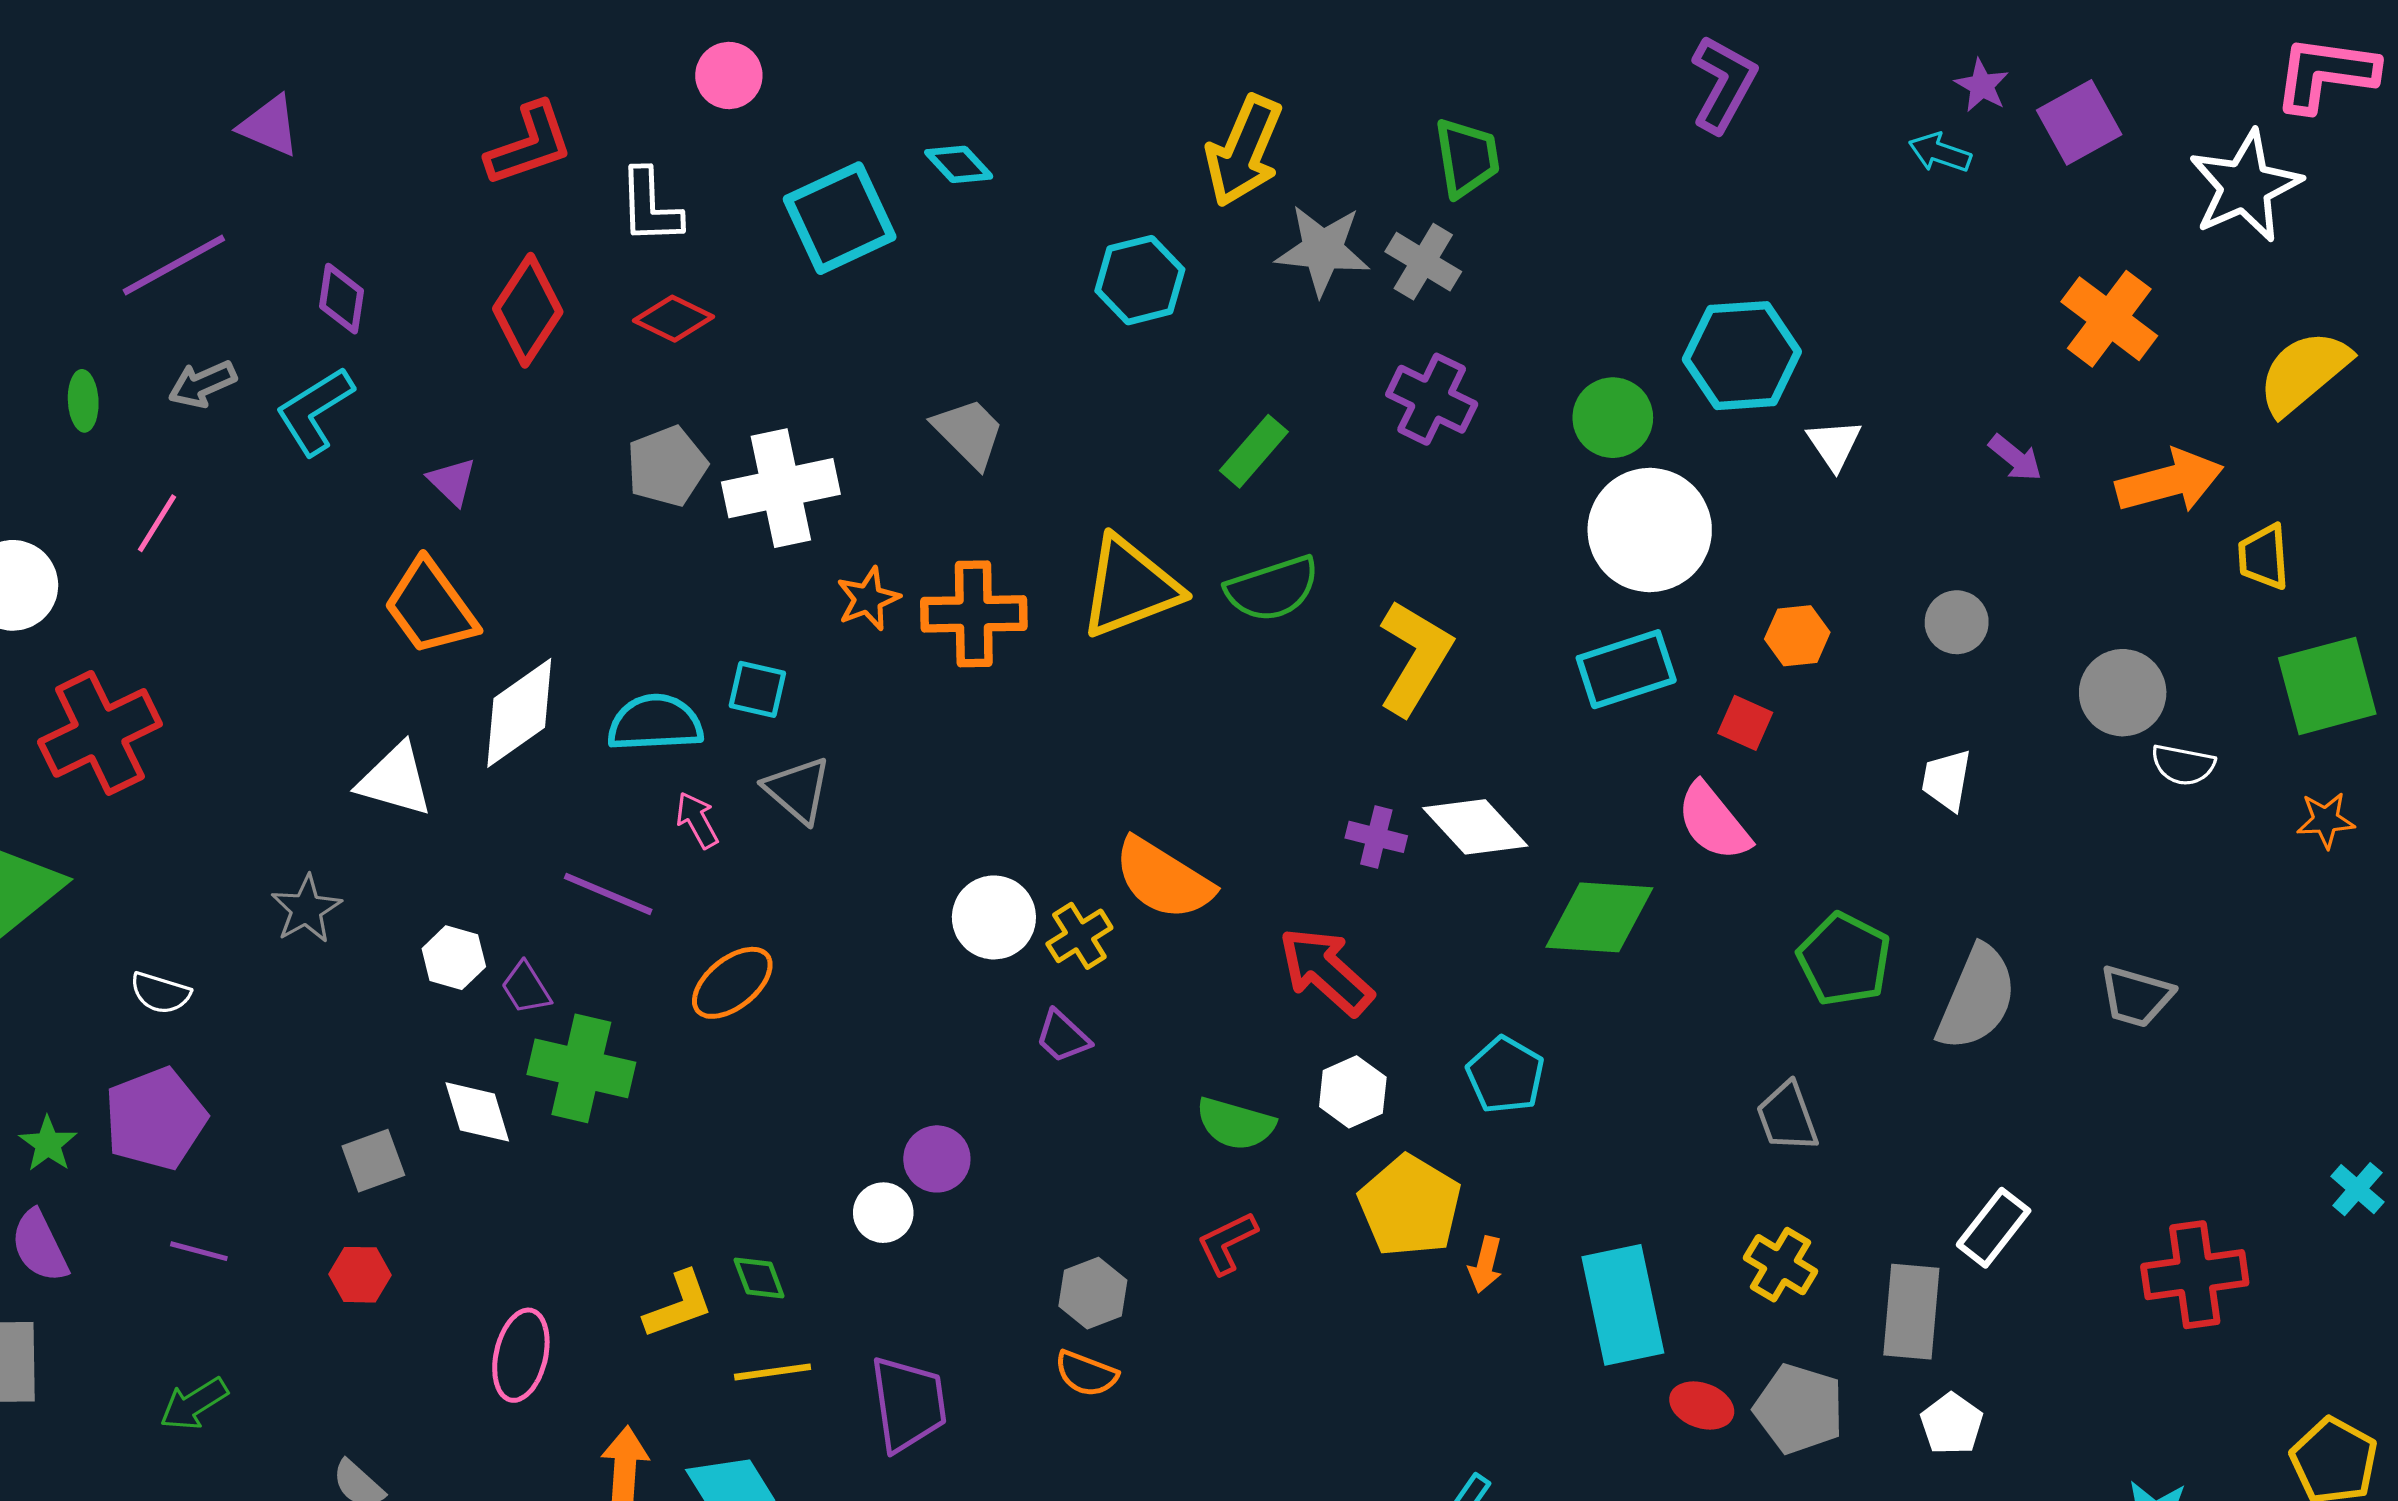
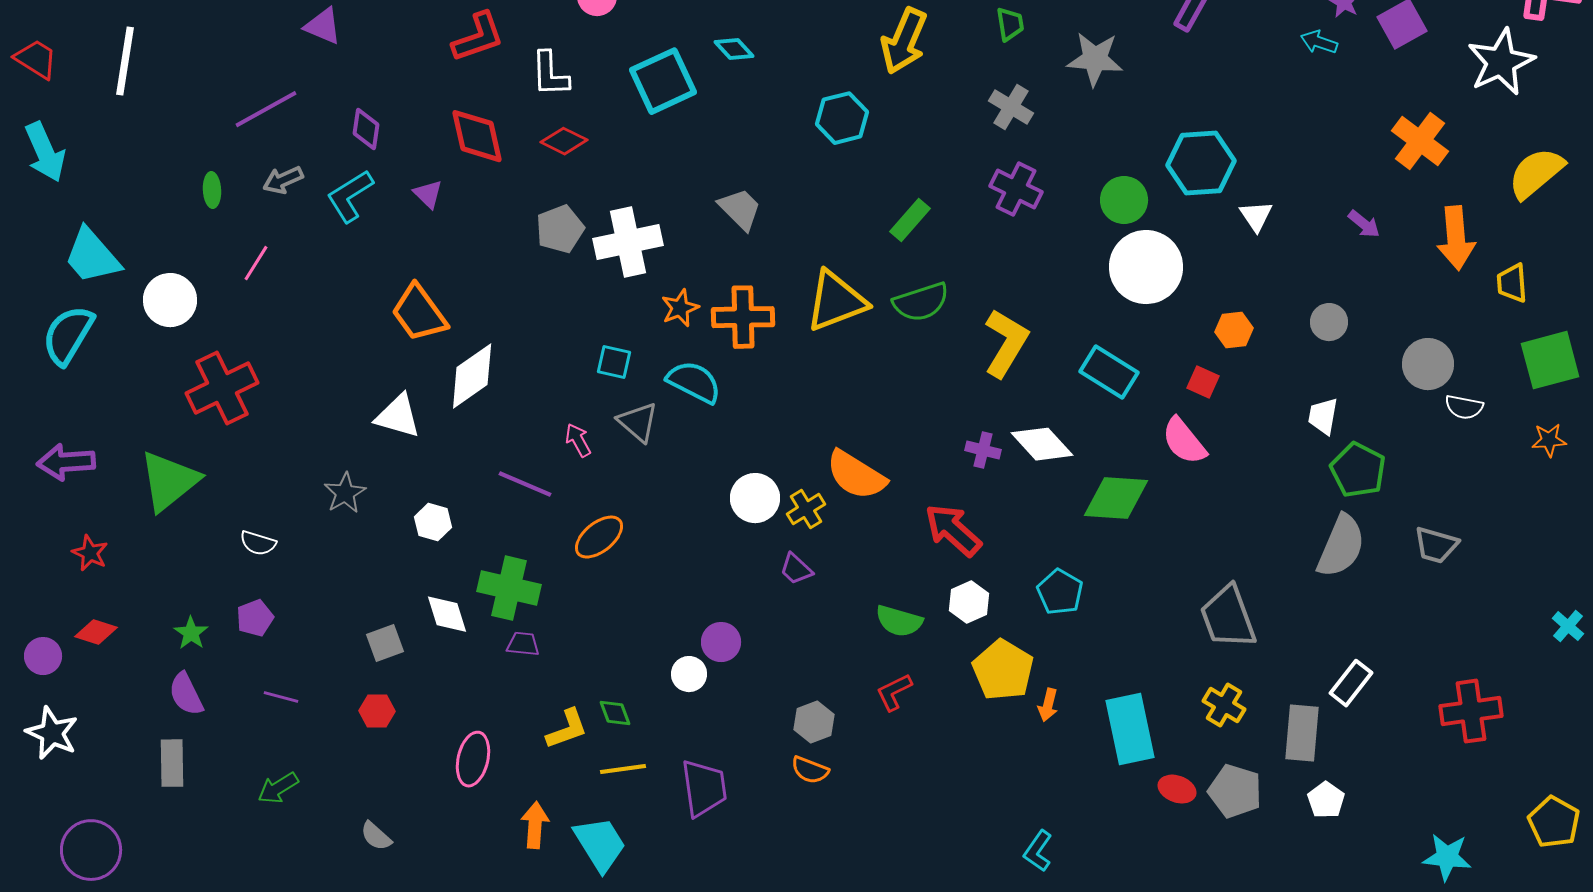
green trapezoid: (1467, 158) -> (1010, 24), moved, size x0.7
gray star: (1323, 250) -> (1095, 59), moved
red diamond: (528, 310) -> (477, 136), turned -46
purple triangle: (452, 481) -> (428, 194), moved
orange arrow: (2170, 481) -> (1456, 238), turned 100
cyan rectangle: (1626, 669) -> (1109, 372), moved, turned 50
cyan semicircle: (655, 723) -> (694, 382), moved, turned 30
green pentagon: (1844, 959) -> (1358, 470), moved
purple trapezoid: (526, 988) -> (523, 644), moved, turned 128
gray trapezoid: (1787, 1117) -> (1228, 617), size x1.5
purple pentagon: (155, 1119) -> (255, 618), size x0.6
cyan cross: (2357, 1189) -> (1568, 626), moved

